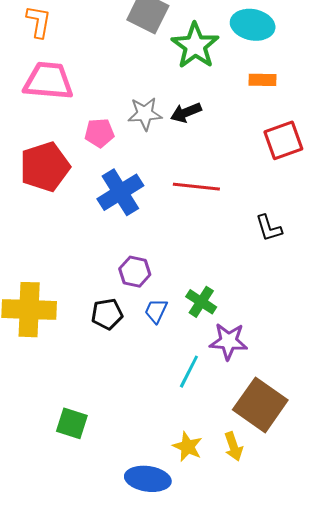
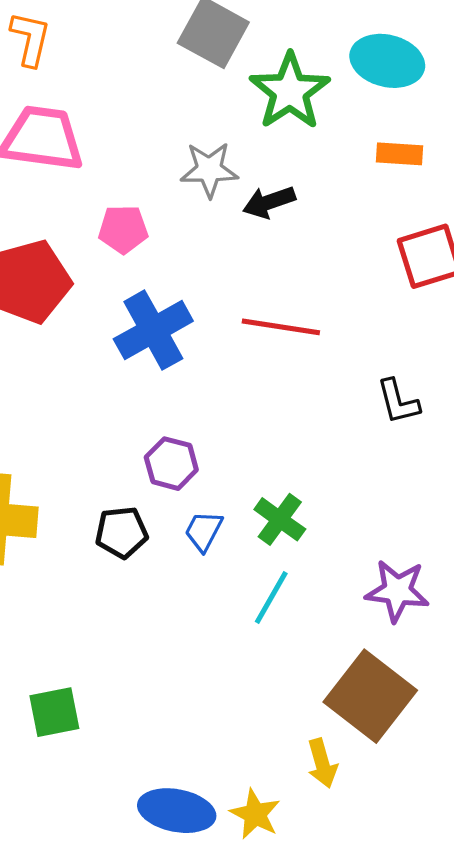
gray star: (145, 114) -> (209, 170), moved
purple star: (228, 341) -> (397, 591), moved
cyan line: (189, 372) -> (271, 597), moved
green square: (72, 423) -> (54, 712), turned -32
yellow star: (187, 447) -> (255, 814), moved

